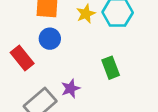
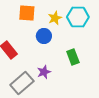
blue circle: (50, 39) -> (44, 36), moved

